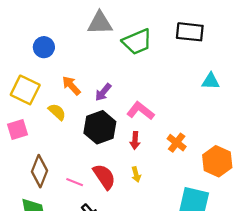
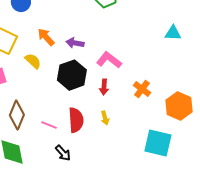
purple arrow: (103, 92) -> (75, 43), turned 60
red semicircle: (104, 177) -> (76, 120), turned 30

